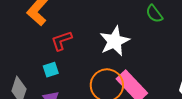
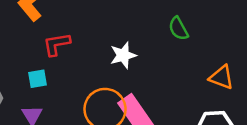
white star: (114, 41) -> (123, 55), size x0.7

